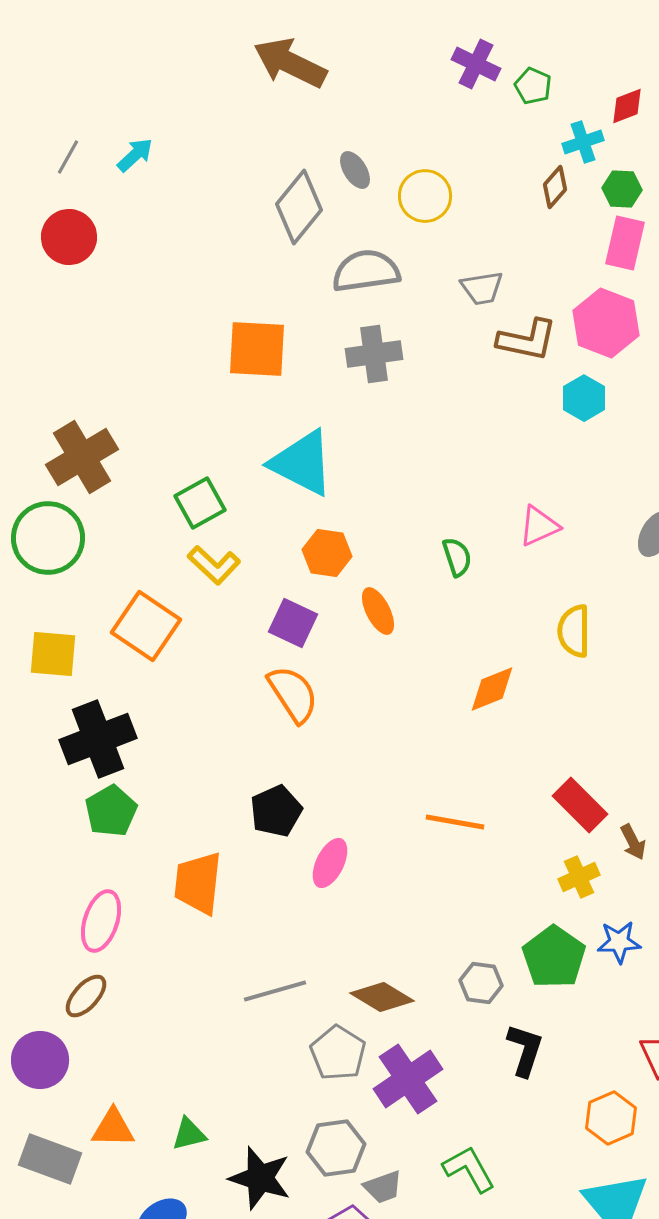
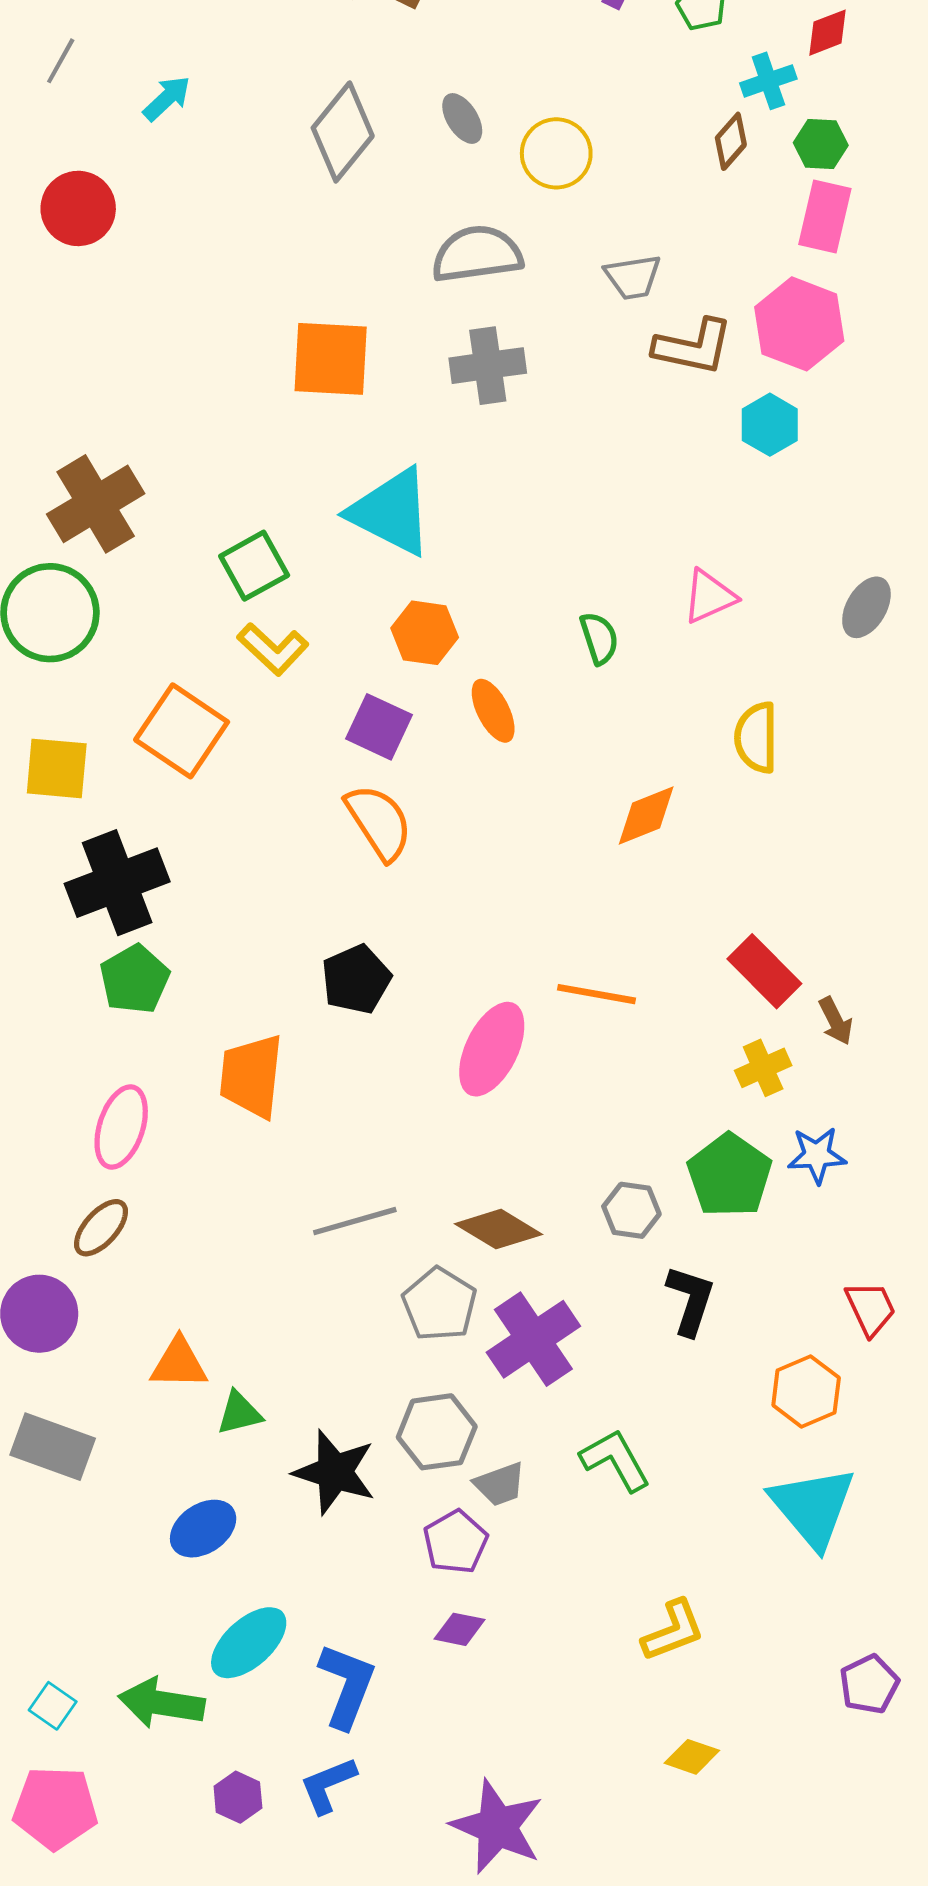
gray line: (68, 157) -> (61, 61), moved
gray diamond: (299, 207) -> (343, 132), moved
pink ellipse: (330, 863) -> (492, 1049), moved, size x1.4
orange triangle: (113, 1128) -> (179, 1363), moved

